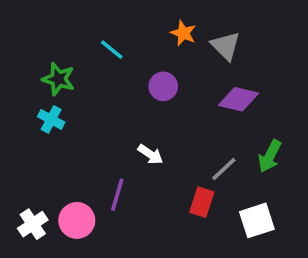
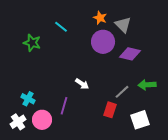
purple circle: (163, 86) -> (103, 42), moved, size x1.5
cyan cross: (51, 119) -> (28, 99), moved
green arrow: (270, 156) -> (147, 85), turned 60

